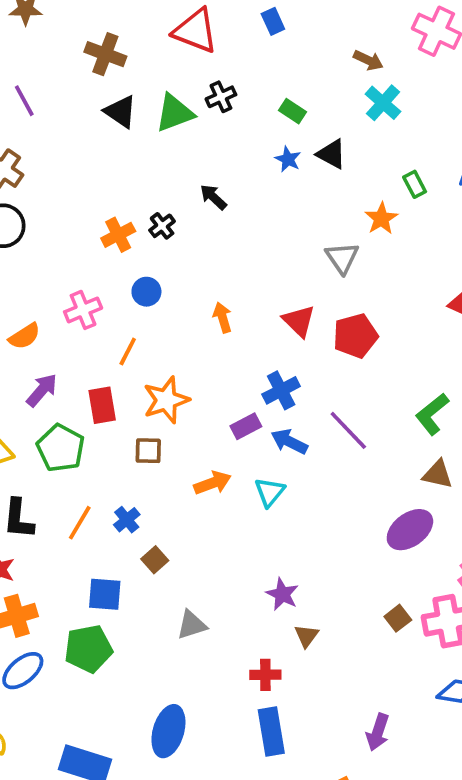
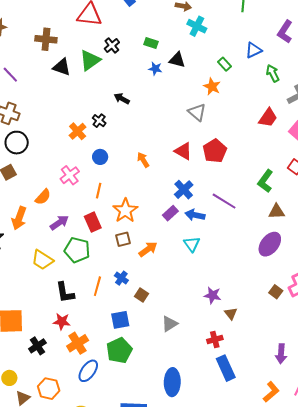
purple arrow: (42, 390) -> (59, 223), turned 30
orange arrow: (212, 483) -> (148, 249), moved

